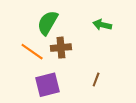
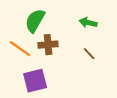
brown line: (96, 80) -> (89, 54), moved, turned -64

